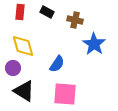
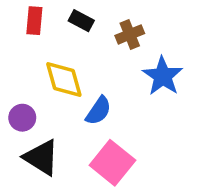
brown cross: (75, 20) -> (130, 34), turned -35
yellow diamond: (23, 46) -> (64, 80), moved
pink square: (65, 94) -> (112, 163), turned 35

